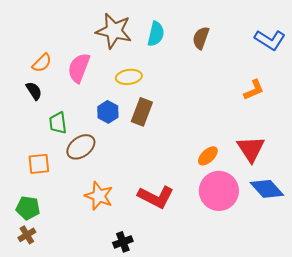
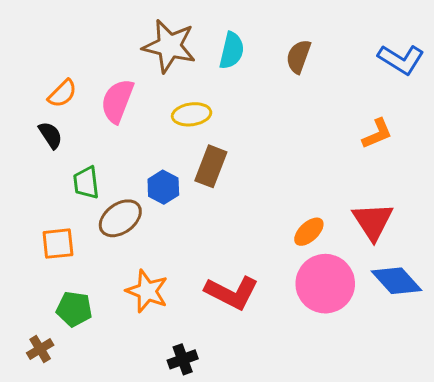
blue hexagon: (108, 112) -> (163, 187), moved
green pentagon: (28, 208) -> (74, 309), moved

